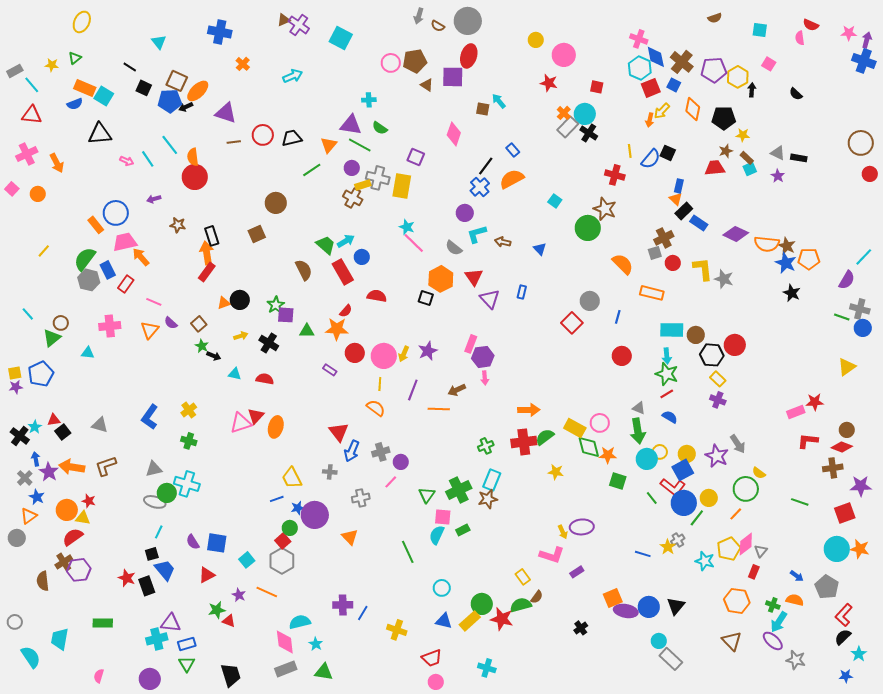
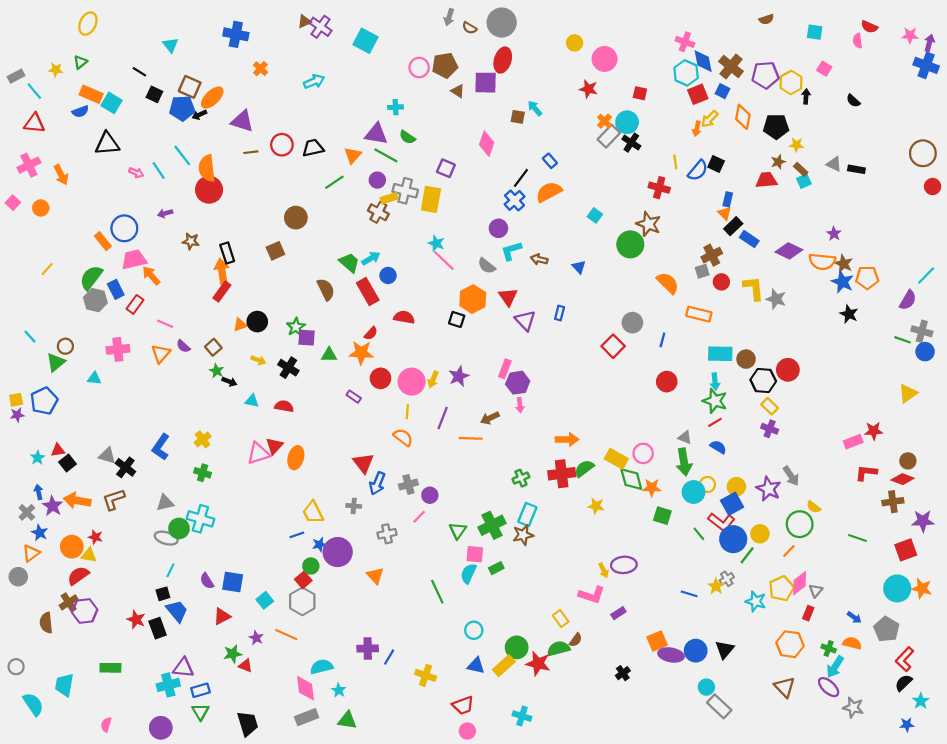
orange semicircle: (193, 157) -> (207, 168), size x1.4
purple star: (778, 176) -> (834, 234), moved
yellow arrow: (241, 336) -> (258, 360), turned 40
black cross: (20, 436) -> (125, 467), moved

